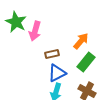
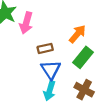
blue triangle: (57, 73) -> (51, 70), turned -36

